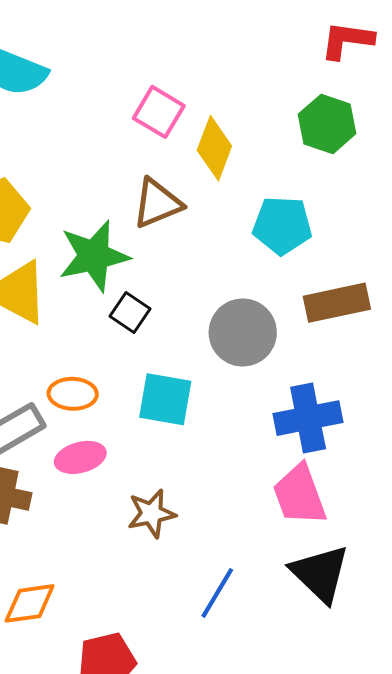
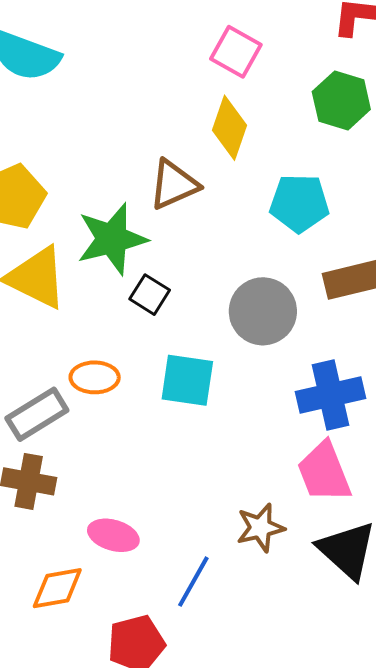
pink square: (159, 112) -> (236, 52), moved
pink ellipse: (80, 457) -> (113, 535), moved, turned 33
brown star: (151, 513) -> (260, 528), moved
blue line: (217, 593) -> (193, 582), moved

